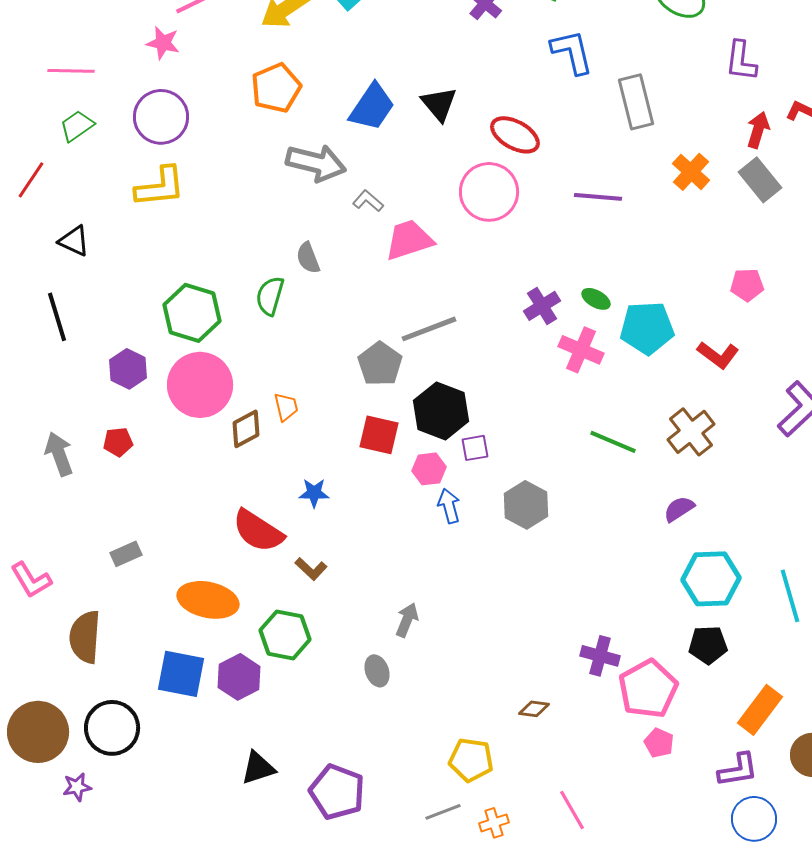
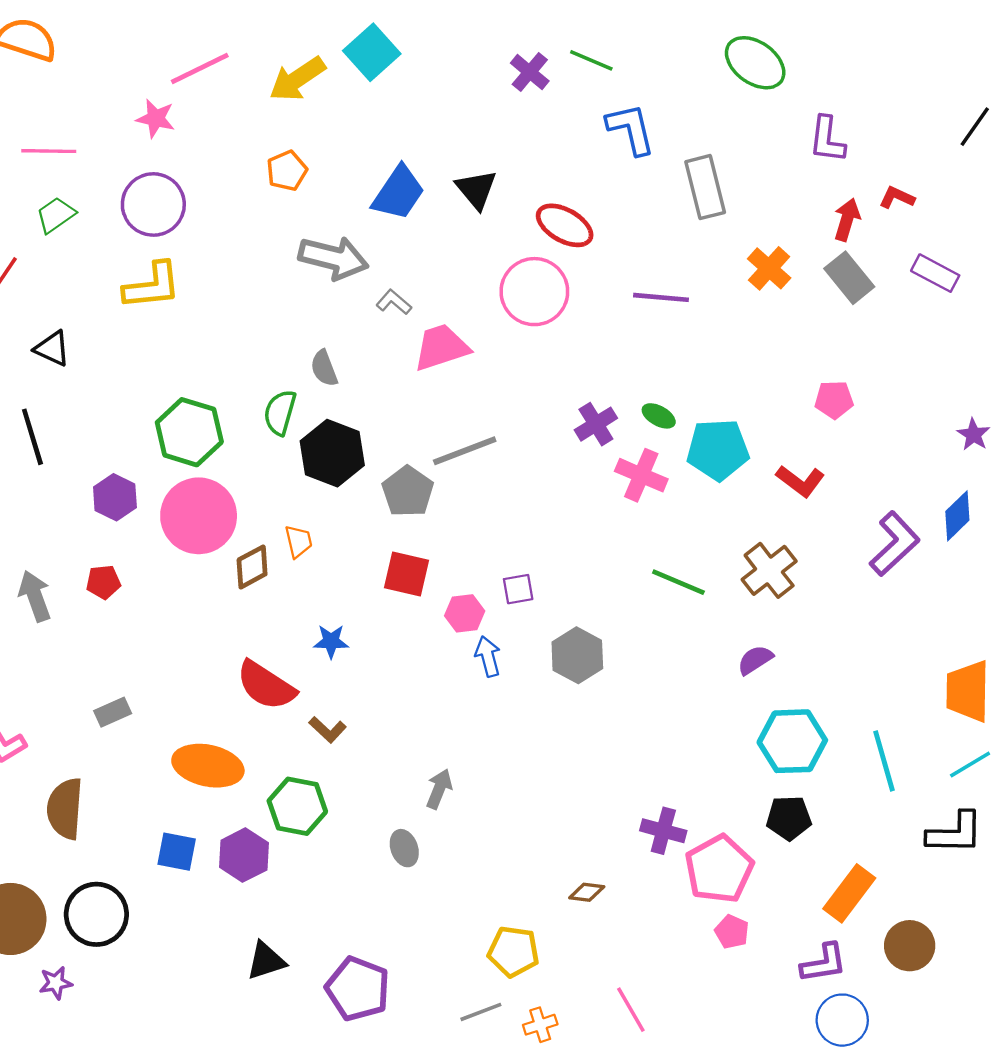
orange pentagon: (276, 88) -> (287, 171), size x0.7
black hexagon: (441, 411) -> (332, 453), moved
blue square: (181, 674) -> (177, 852), size x0.7

